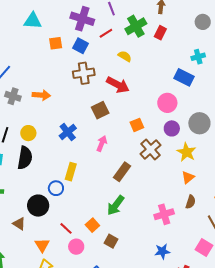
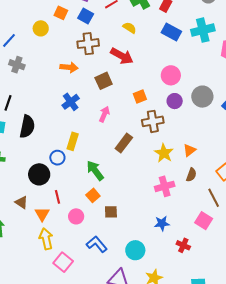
orange square: (56, 43) -> (61, 13), turned 32
cyan cross: (198, 57) -> (203, 30), size x1.6
blue rectangle: (184, 77) -> (171, 32), moved
orange arrow: (41, 95) -> (69, 67), moved
yellow circle: (28, 133) -> (41, 28), moved
brown cross: (151, 149) -> (153, 121), turned 30
yellow star: (186, 152) -> (164, 153), moved
green arrow: (116, 205) -> (95, 170), moved, turned 105
brown triangle: (19, 224) -> (21, 202), moved
red line: (66, 228) -> (57, 197), moved, turned 32
brown square: (111, 241) -> (111, 212), turned -32

